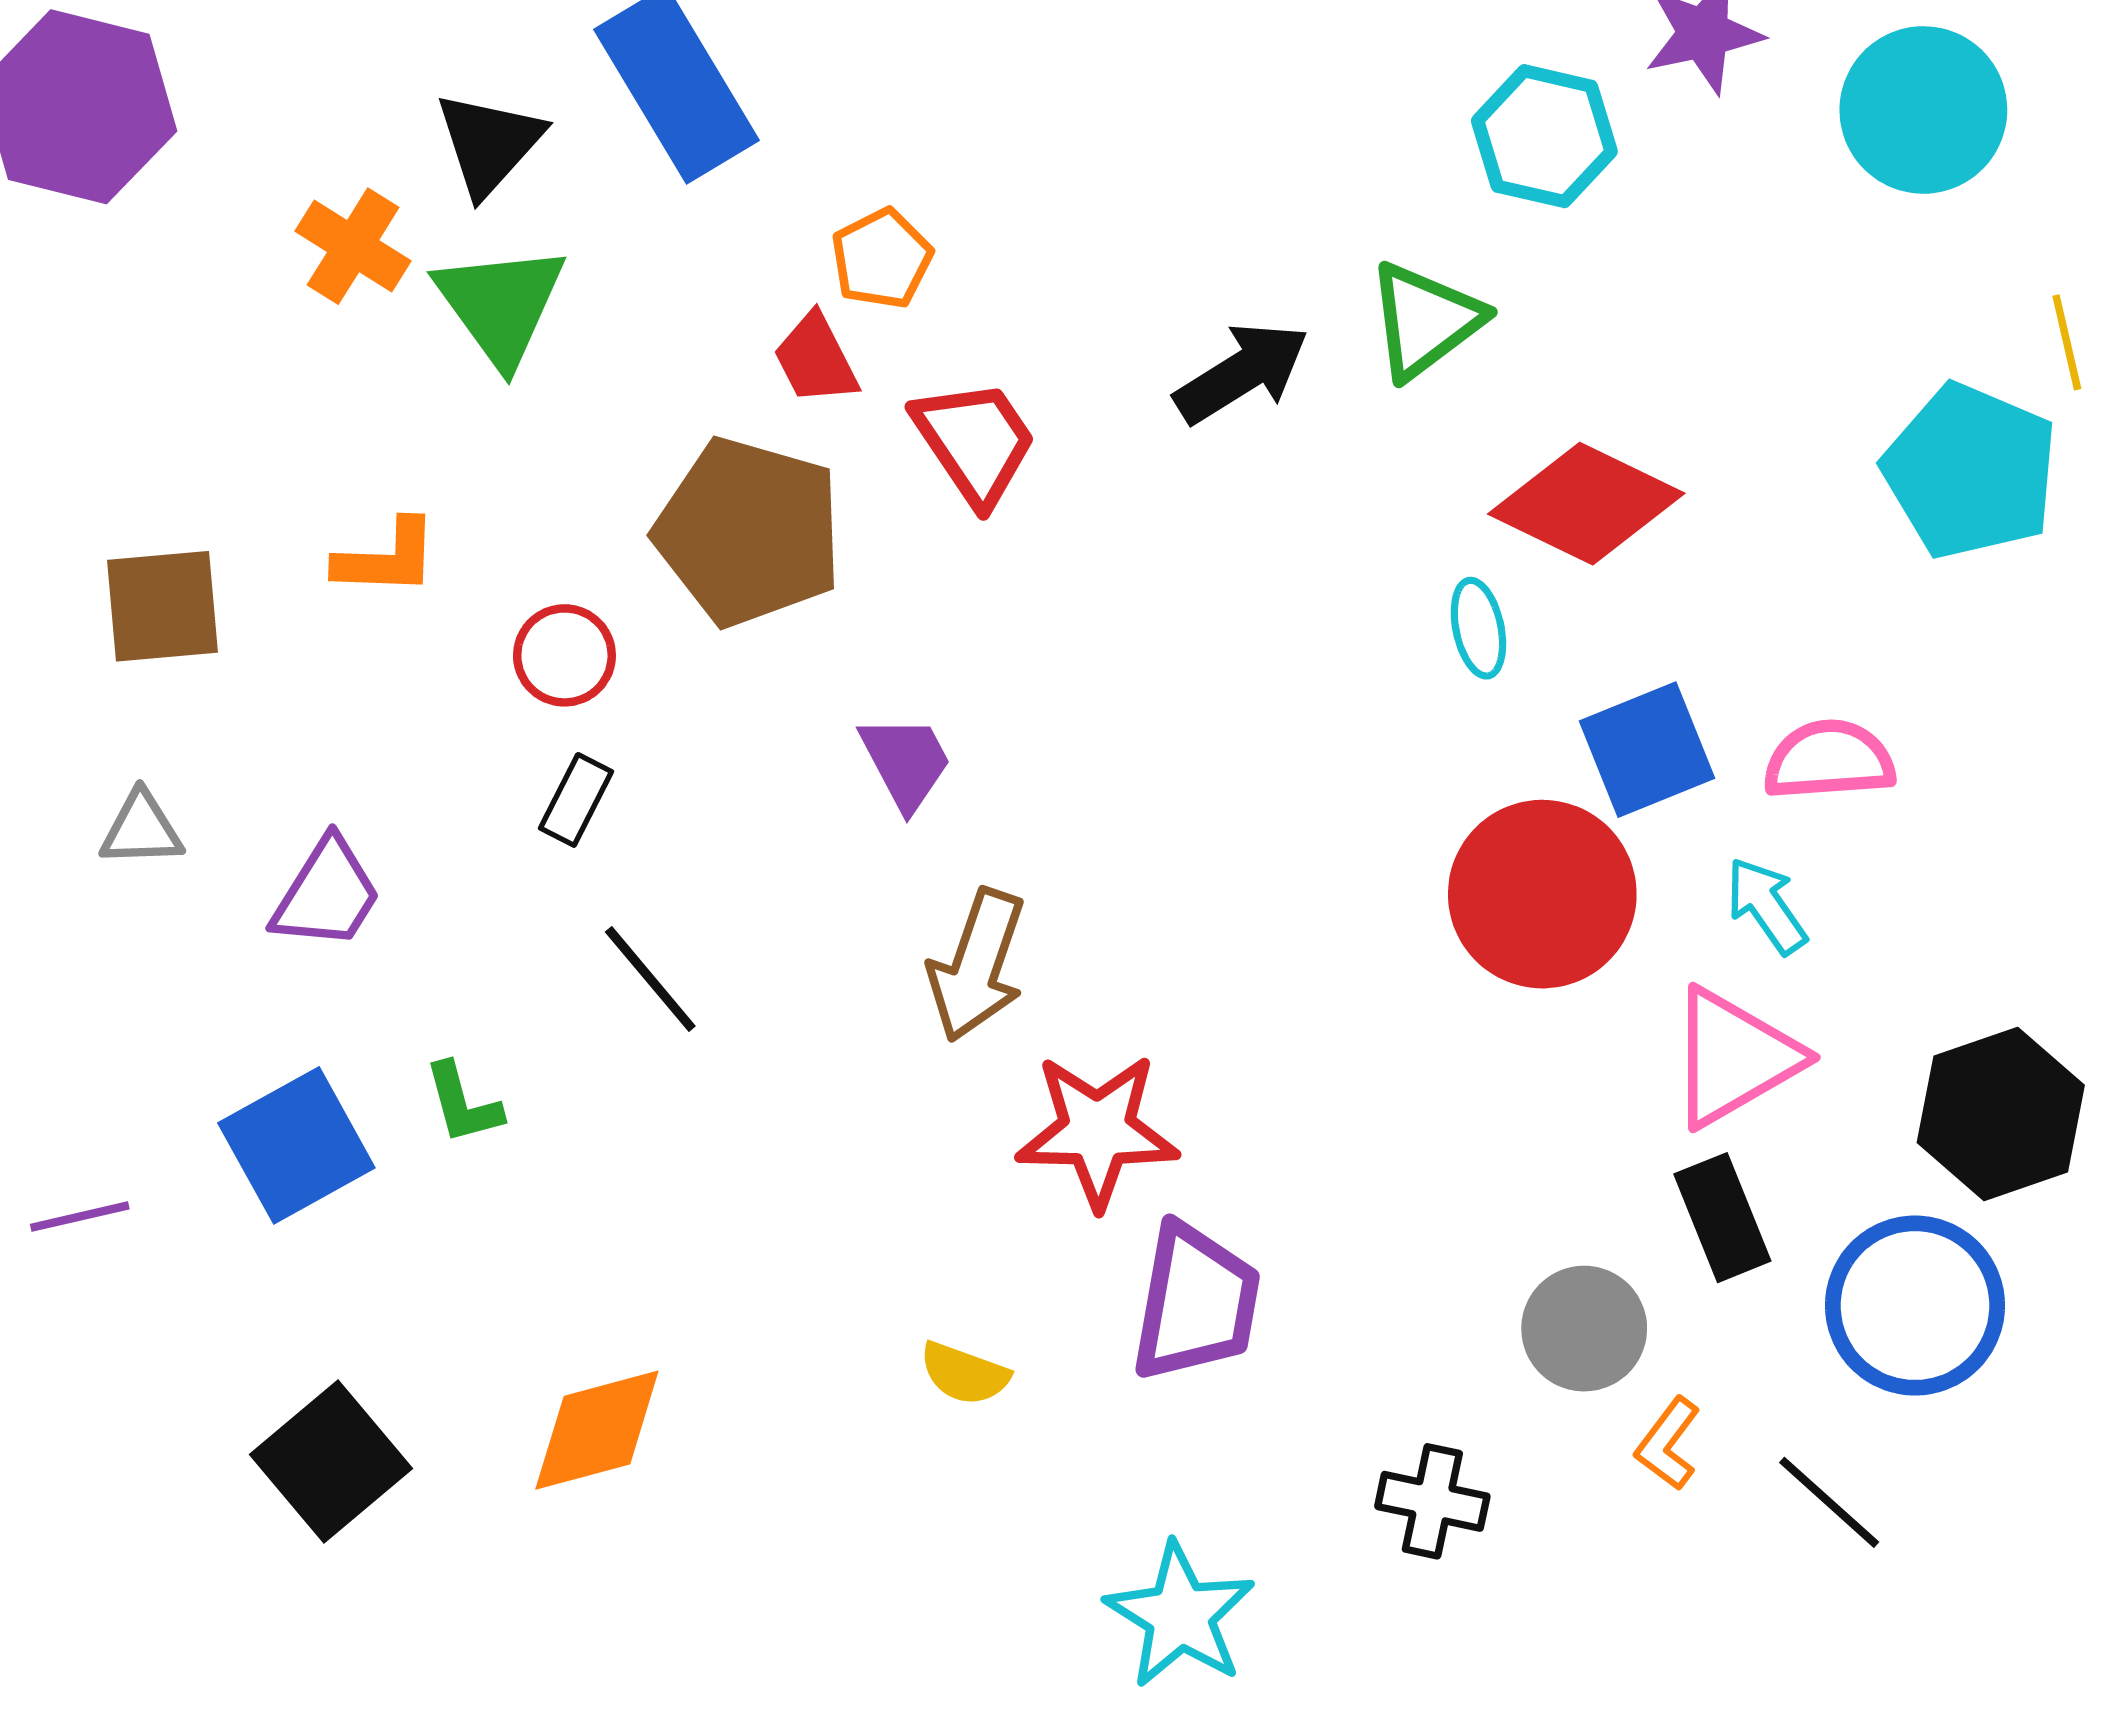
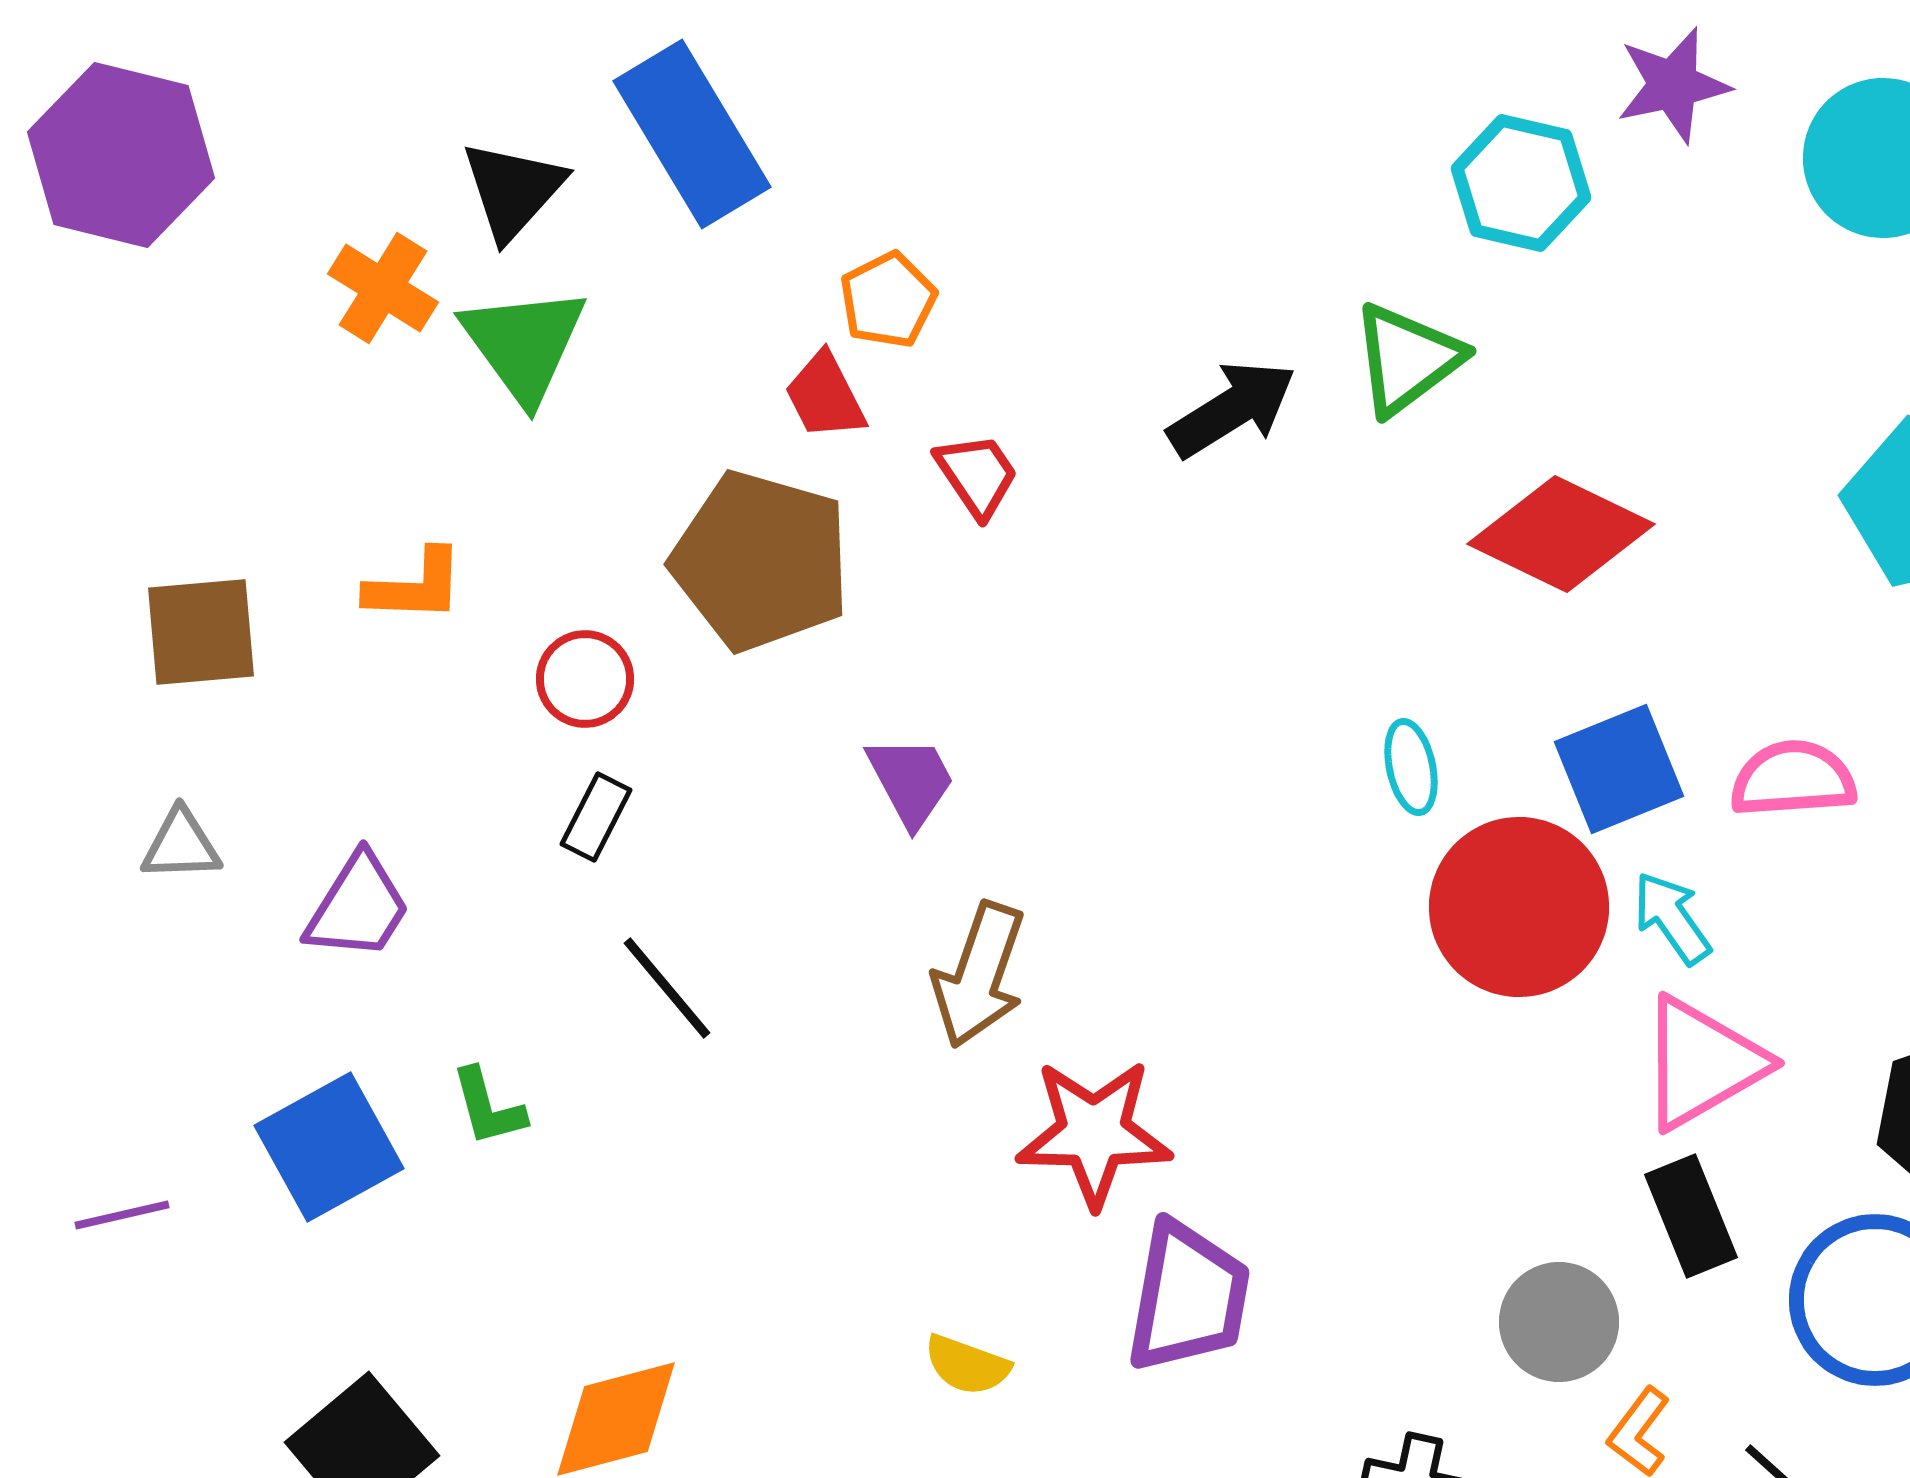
red trapezoid: (975, 442) -> (977, 475), size x0.7
cyan ellipse: (1478, 628) -> (1411, 767), moved
cyan arrow: (1766, 906) -> (1672, 918), moved

